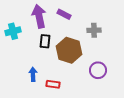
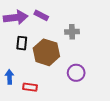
purple arrow: (39, 16) -> (16, 17), turned 95

